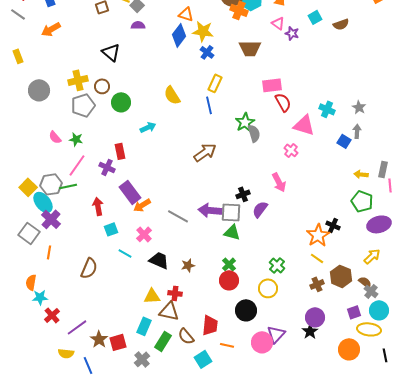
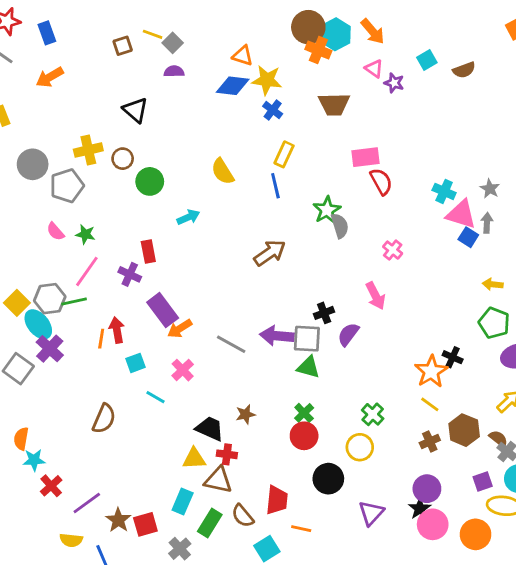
blue diamond: (179, 35) -> (233, 86), turned 60
gray pentagon: (83, 105) -> (67, 186), moved
pink triangle: (304, 125) -> (461, 214), moved
orange line: (49, 252) -> (101, 339), moved
black trapezoid: (159, 260) -> (210, 429), moved
pink circle: (262, 342) -> (433, 524), moved

